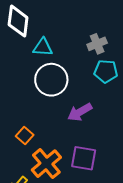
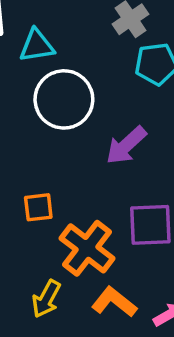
orange square: (25, 136) -> (38, 207), turned -36

